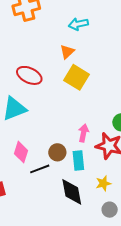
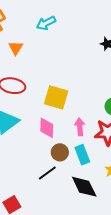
orange triangle: (67, 52) -> (16, 48), moved
yellow square: (77, 77) -> (56, 97), moved
pink diamond: (21, 152) -> (47, 128), moved

